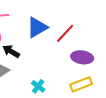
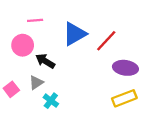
cyan cross: (38, 86) -> (51, 101), moved

